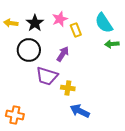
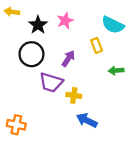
yellow arrow: (11, 23) -> (12, 12), moved
cyan semicircle: (104, 23) -> (113, 25), turned -30
yellow rectangle: (76, 30) -> (97, 46), moved
green arrow: (112, 44) -> (116, 70), moved

